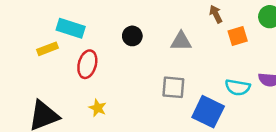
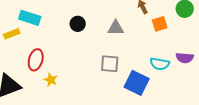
red ellipse: (87, 64) -> (36, 60), moved

